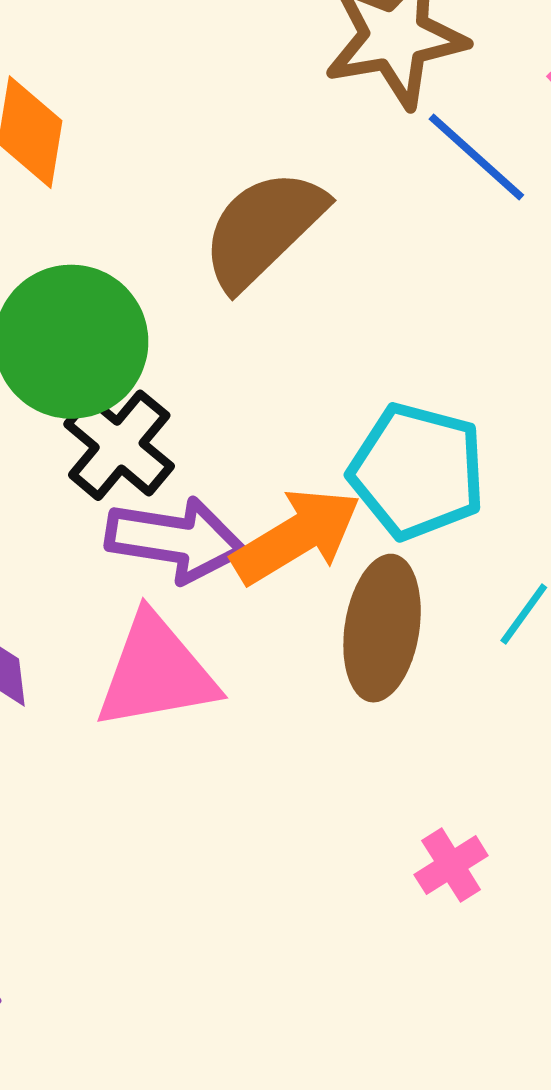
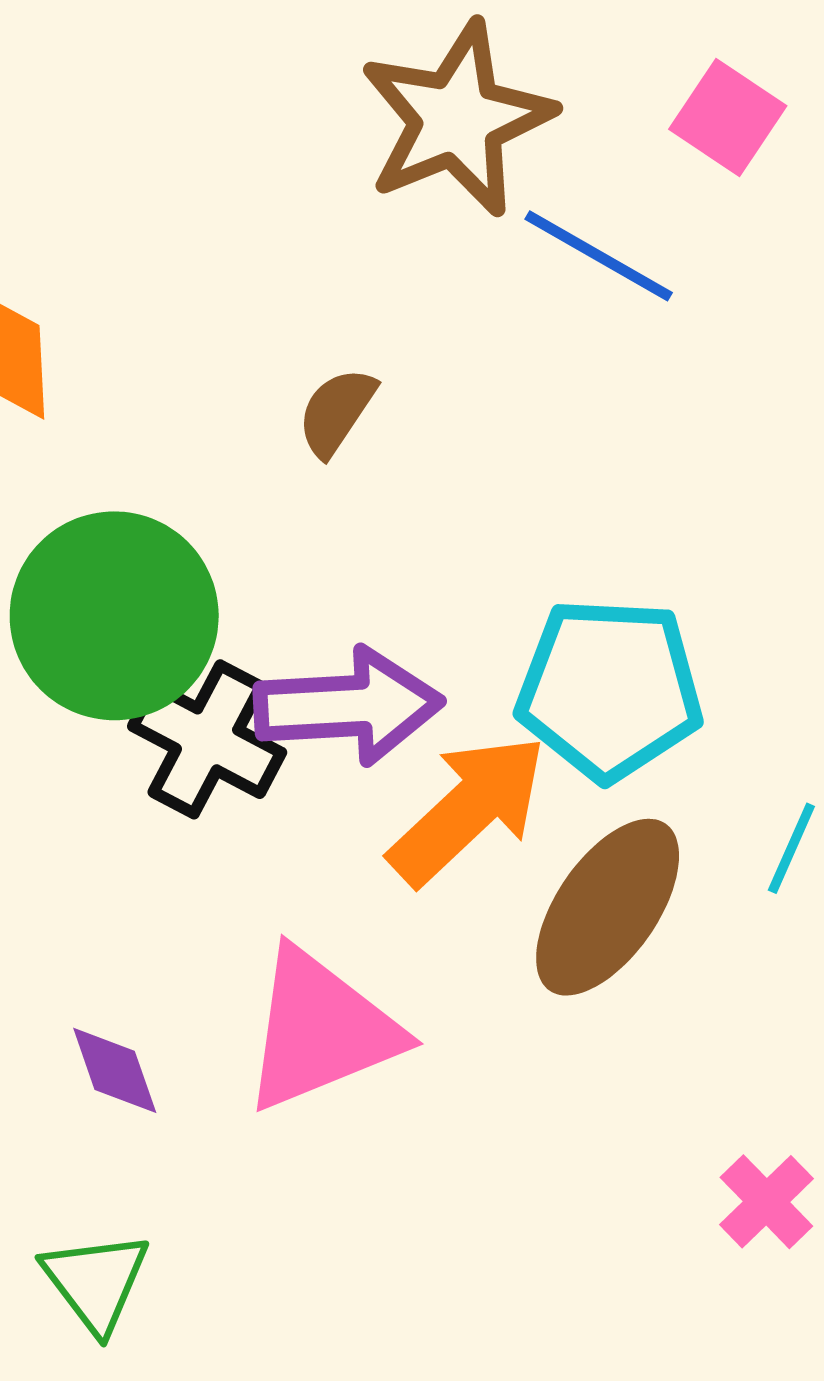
brown semicircle: (263, 229) -> (337, 412), size x0.5
purple arrow: (175, 540) -> (348, 706), moved
brown ellipse: (382, 628) -> (608, 907), turned 38

